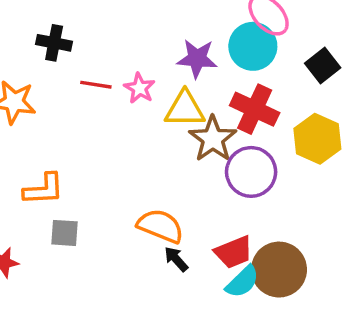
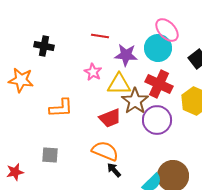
red line: (96, 85) -> (100, 36), moved
orange L-shape: (44, 189) -> (61, 108), moved
red trapezoid: (234, 252) -> (110, 118), moved

